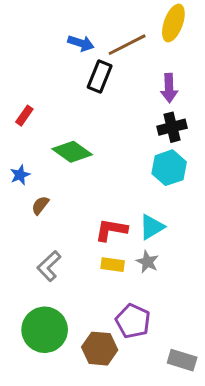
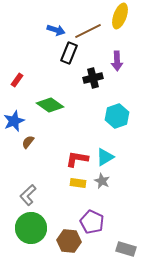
black cross: (172, 127) -> (93, 78), moved
blue star: (20, 175) -> (14, 121), size x1.5
gray L-shape: (49, 266) -> (28, 195), moved

